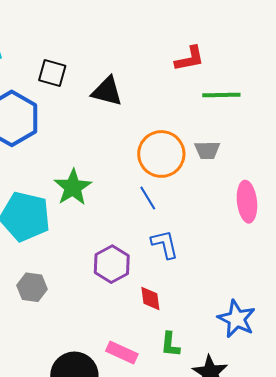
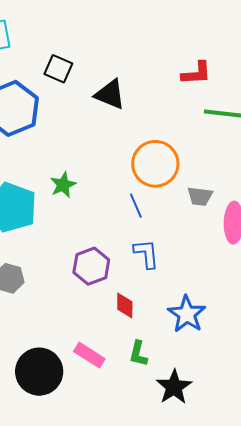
gray trapezoid: (207, 150) -> (200, 196), moved
green star: (73, 187) -> (63, 185), size x0.7
blue star: (237, 319) -> (187, 314), moved

